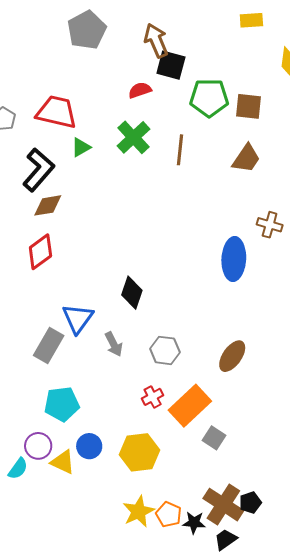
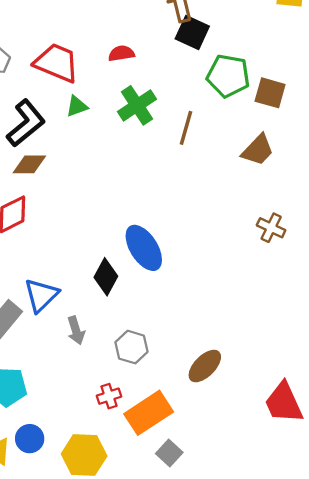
red semicircle: (140, 90) -> (121, 53), moved
blue ellipse: (234, 259) -> (144, 248), moved, turned -45

